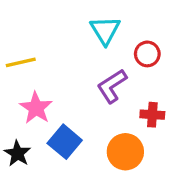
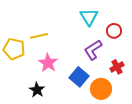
red cross: (152, 115) -> (117, 67), turned -32
blue square: (65, 142) -> (79, 77), moved

